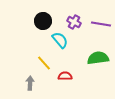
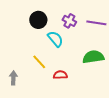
gray arrow: (30, 83) -> (13, 78), moved

